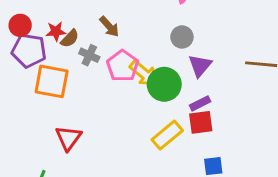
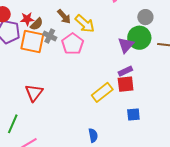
gray circle: (182, 37) -> (145, 17), moved
yellow arrow: (144, 74) -> (85, 24), moved
orange square: (52, 81) -> (32, 42), moved
green circle: (164, 84) -> (139, 38), moved

